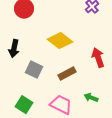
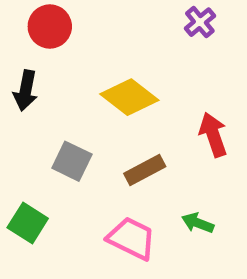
black arrow: (14, 49) -> (26, 91), moved
green square: (24, 105) -> (28, 223), moved

